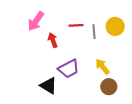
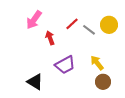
red line: (76, 25) -> (72, 24), turned -40
gray line: (94, 32) -> (89, 30), turned -48
black triangle: (49, 86) -> (35, 82), moved

